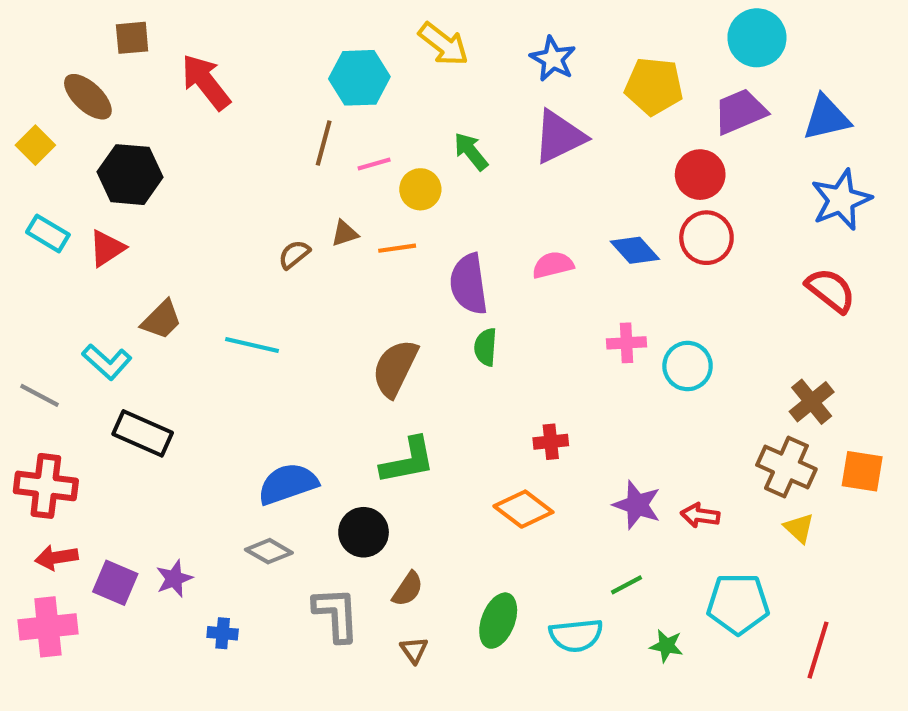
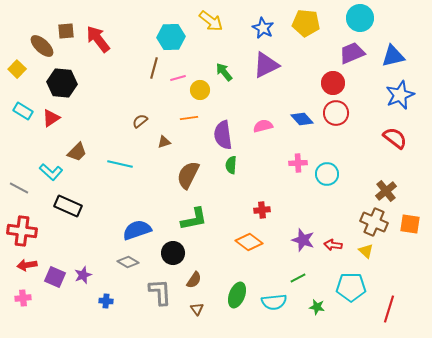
brown square: (132, 38) -> (66, 31), moved
yellow pentagon: (654, 86) -> (306, 23), moved
brown triangle: (345, 233) -> (164, 142), moved
yellow triangle: (799, 528) -> (366, 251), moved
pink cross: (48, 627) -> (23, 298), size x0.6

